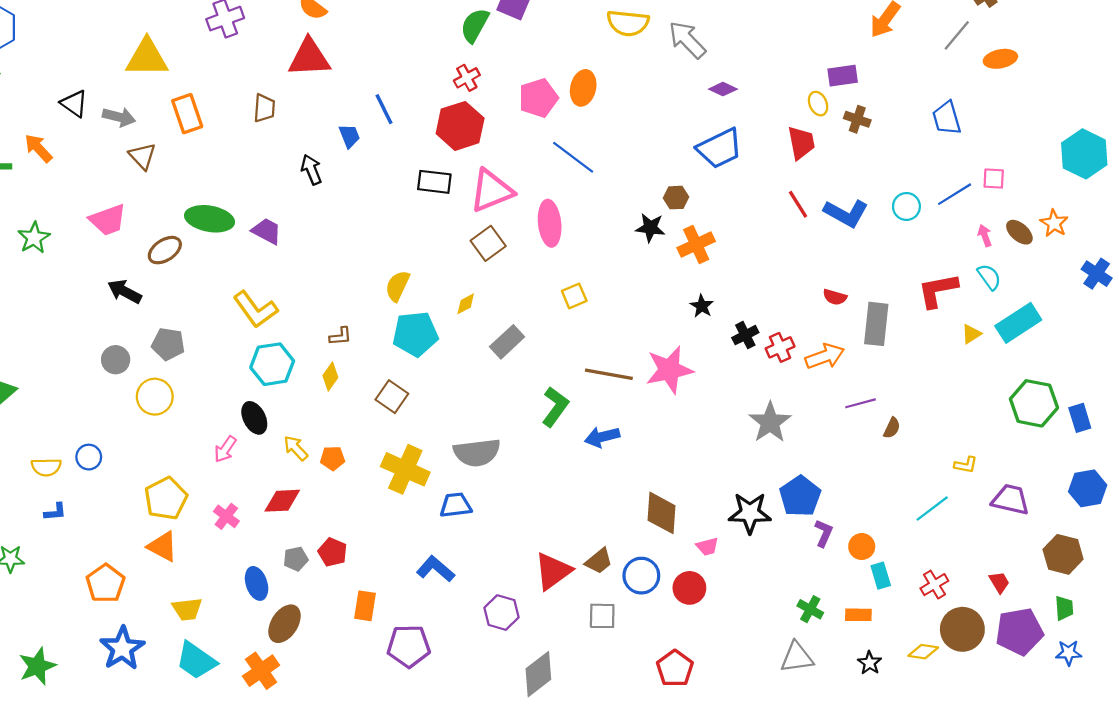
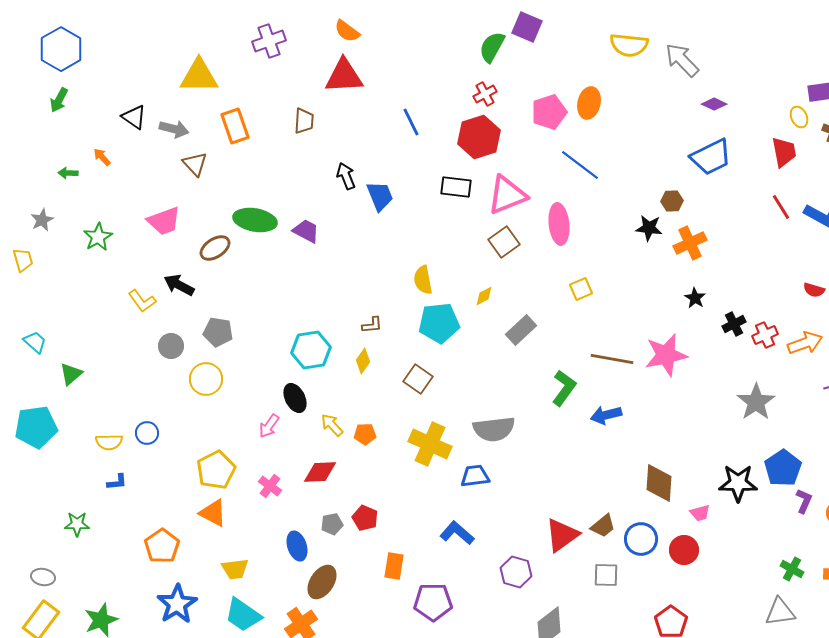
blue trapezoid: (349, 136) -> (380, 196), moved, size x1.4
orange arrow: (38, 148) -> (102, 157), size x0.7
yellow semicircle: (397, 286) -> (423, 280), turned -36
yellow L-shape: (255, 309) -> (142, 301), moved, size x0.7

